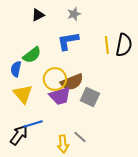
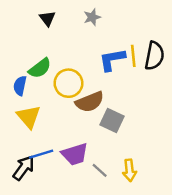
black triangle: (38, 15) -> (47, 18), turned -40
blue L-shape: (68, 41) -> (112, 60), moved
yellow circle: (55, 79) -> (68, 83), moved
purple trapezoid: (60, 96) -> (75, 154), moved
yellow arrow: (63, 144) -> (129, 170), moved

